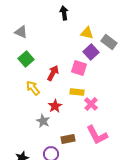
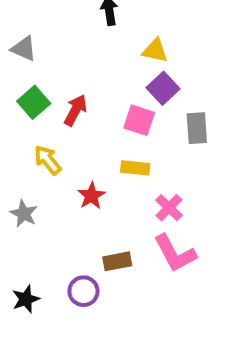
gray rectangle: (109, 42) -> (197, 128), moved, turned 49
red arrow: (53, 73) -> (75, 110), moved
pink cross: (91, 104) -> (169, 208), moved
gray star: (43, 121) -> (24, 214), moved

